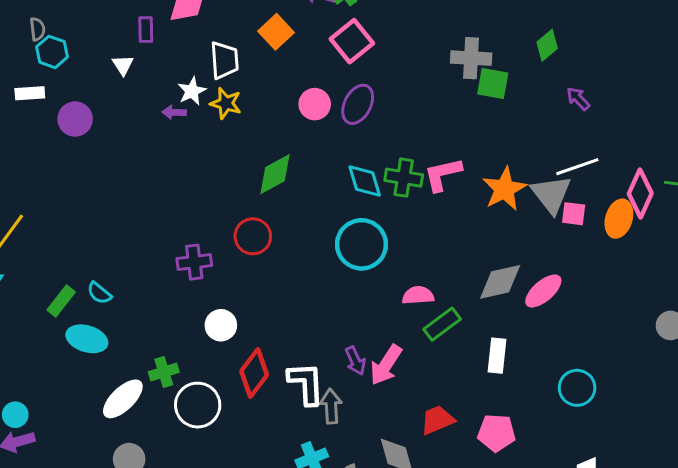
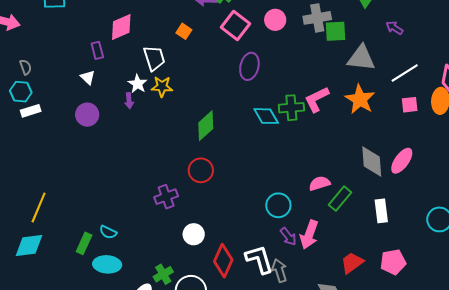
orange square: (276, 32) -> (184, 31), size x0.7
cyan hexagon: (52, 52) -> (21, 92), moved
pink circle: (315, 104) -> (275, 20), moved
purple arrow: (174, 112) -> (129, 101), turned -84
purple circle: (75, 119) -> (87, 115), moved
gray triangle: (551, 194) -> (361, 58), moved, turned -32
cyan circle: (361, 244) -> (278, 205), moved, size x0.7
gray diamond: (500, 282) -> (372, 161), turned -68

